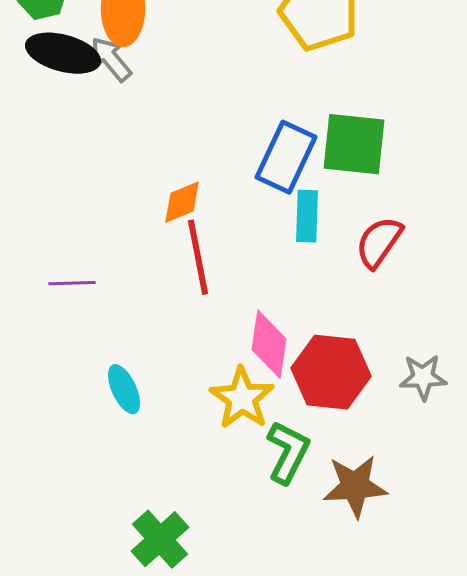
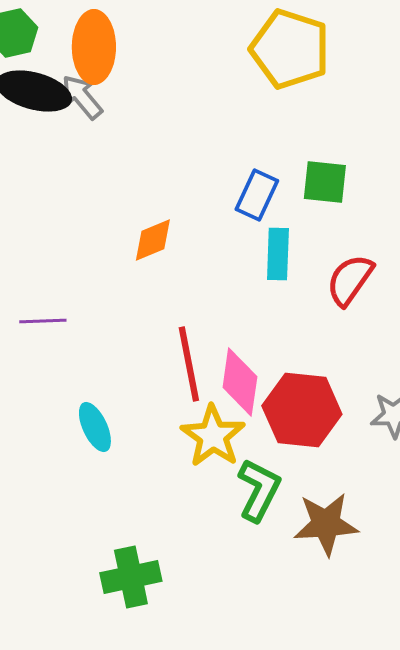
green square: (354, 144) -> (325, 182), size x0.7
blue rectangle: (286, 157) -> (257, 195), size x0.7
red line: (198, 257) -> (189, 364), moved
green cross: (160, 539) -> (131, 577), turned 30

